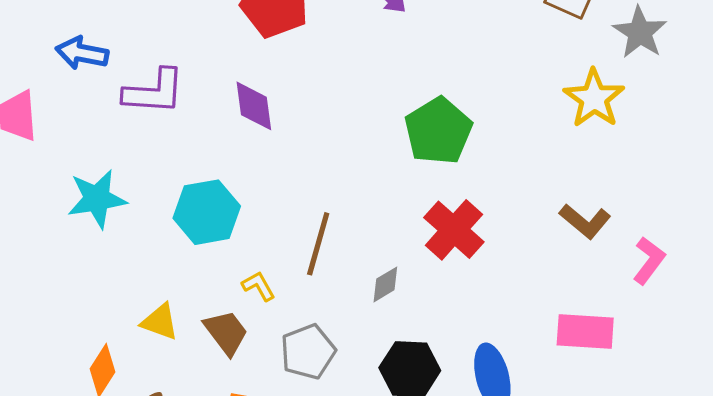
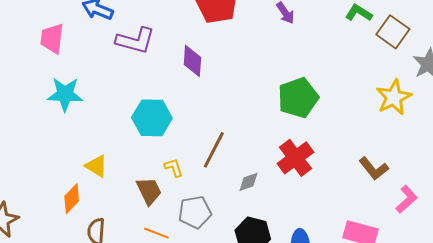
cyan star: (97, 199) -> (65, 94), moved
yellow triangle: (160, 322) -> (96, 166), moved

